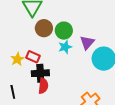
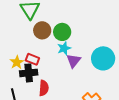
purple triangle: (87, 43) -> (74, 61), moved
black cross: (40, 73) -> (29, 73), moved

